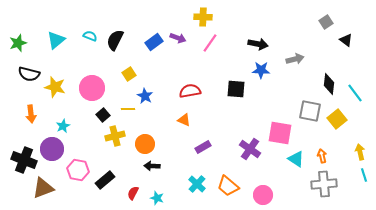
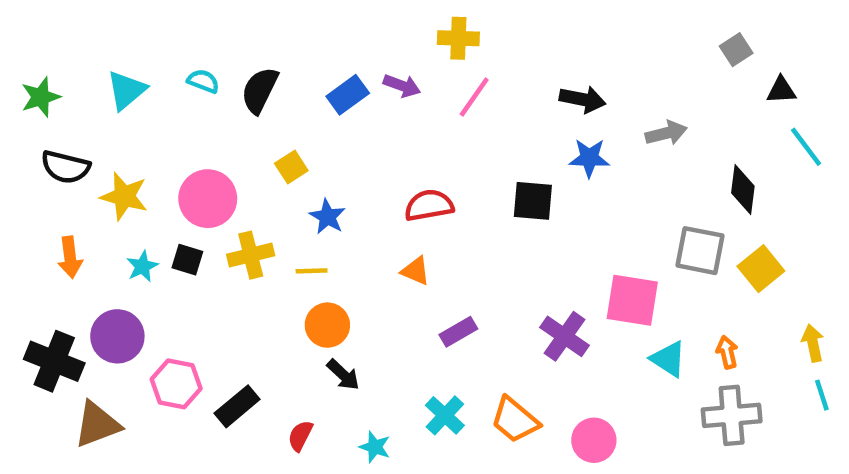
black triangle: (346, 40) -> (781, 90), turned -40
cyan line: (355, 93) -> (806, 147), moved
yellow line: (128, 109) -> (312, 271), moved
black square: (103, 115) -> (187, 260), moved, turned -32
cyan star: (63, 126) -> (142, 266), moved
yellow cross: (115, 136) -> (251, 255), moved
black arrow: (152, 166) -> (343, 375), turned -140
cyan star: (157, 198) -> (375, 447), moved

